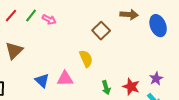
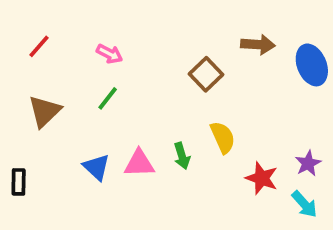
green line: (31, 16) -> (108, 98), moved
yellow semicircle: (86, 59) -> (223, 137), moved
green arrow: (106, 88) -> (182, 156), moved

